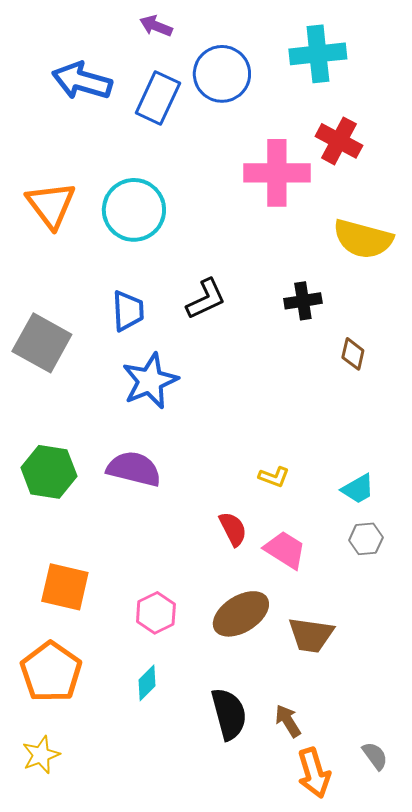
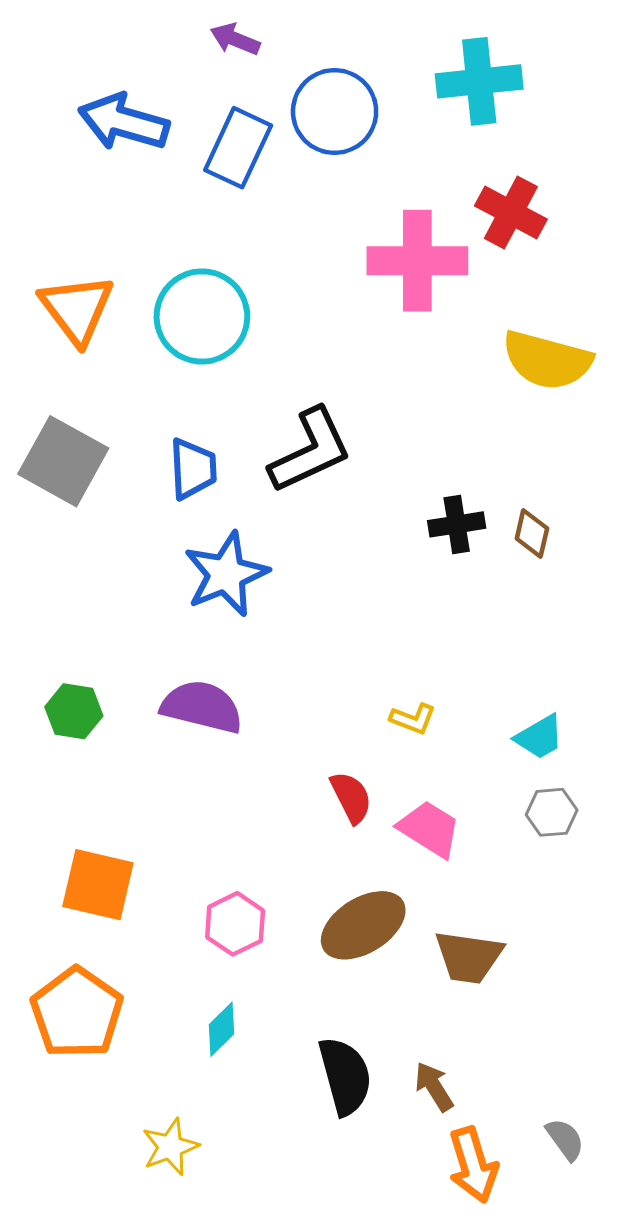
black L-shape: (206, 299) -> (310, 451), size x1.4
black cross: (303, 301) -> (457, 524), moved
gray square: (42, 343) -> (63, 461), moved
green hexagon: (49, 472) -> (74, 711), size x0.7
yellow star: (41, 755) -> (170, 1147), moved

